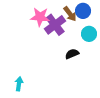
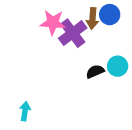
brown arrow: (70, 14) -> (92, 19), turned 42
cyan circle: (89, 34) -> (118, 66), moved

